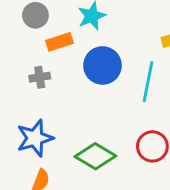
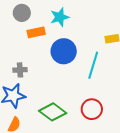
gray cross: (40, 77) -> (20, 70), moved

